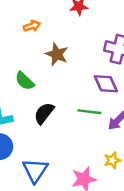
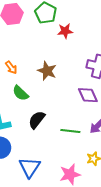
orange arrow: (32, 26) -> (11, 67), moved, turned 72
green line: (89, 112) -> (70, 131), moved

